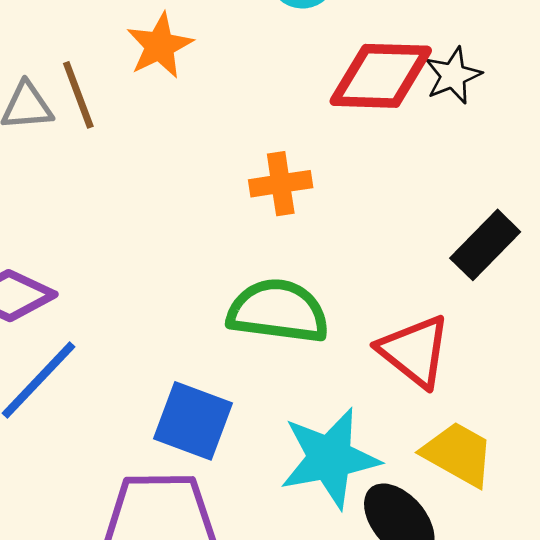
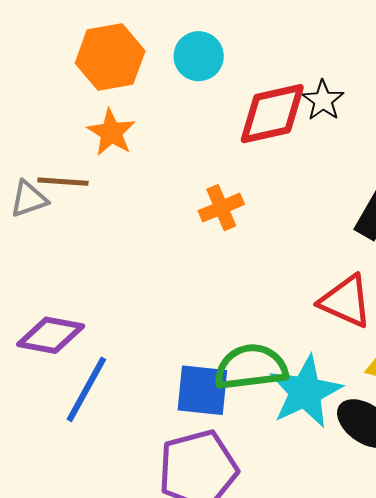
brown line: (78, 95) -> (63, 182), turned -51
green semicircle: (278, 311) -> (251, 367), moved

